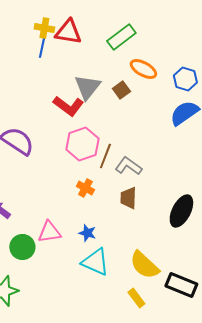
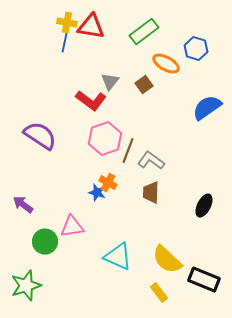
blue hexagon: (185, 79) -> (196, 49), moved
gray triangle: (87, 87) -> (110, 82), size x0.7
black ellipse: (181, 211) -> (204, 206), size x0.7
blue star: (87, 233) -> (97, 193), moved

